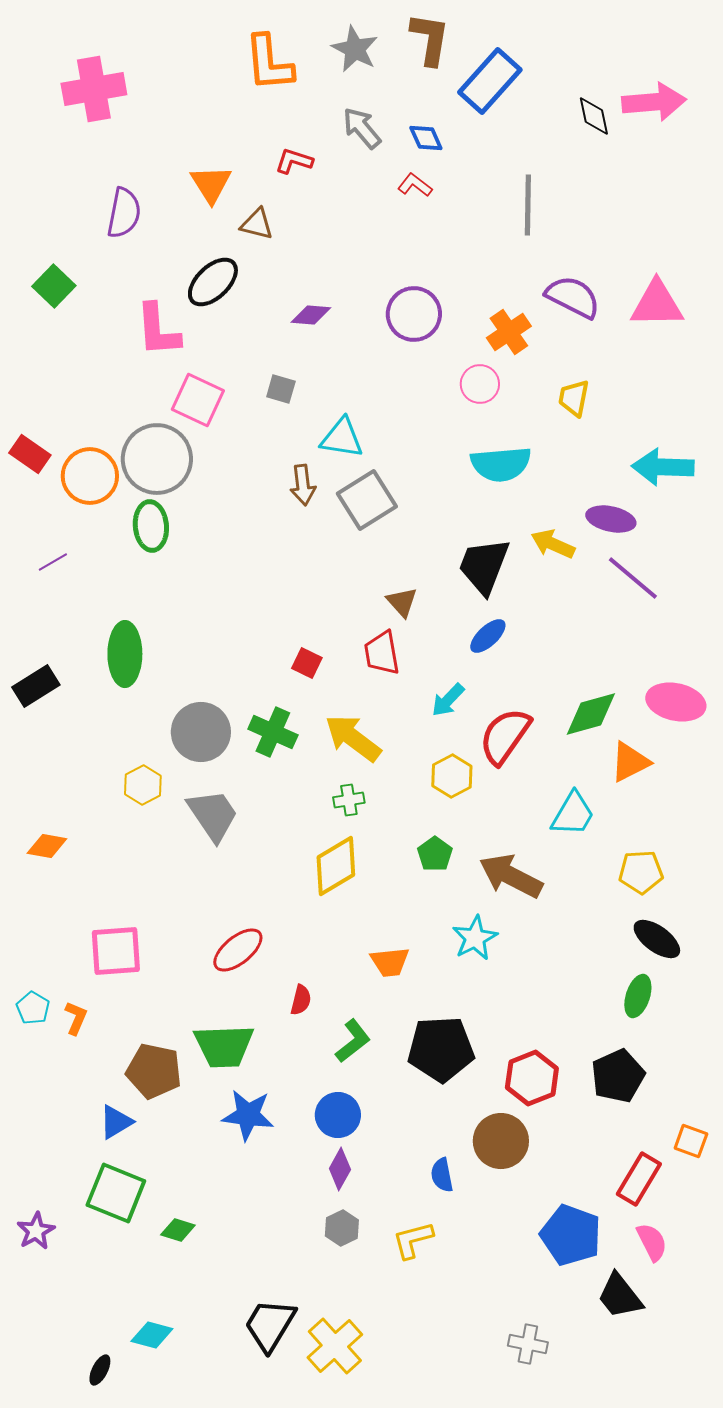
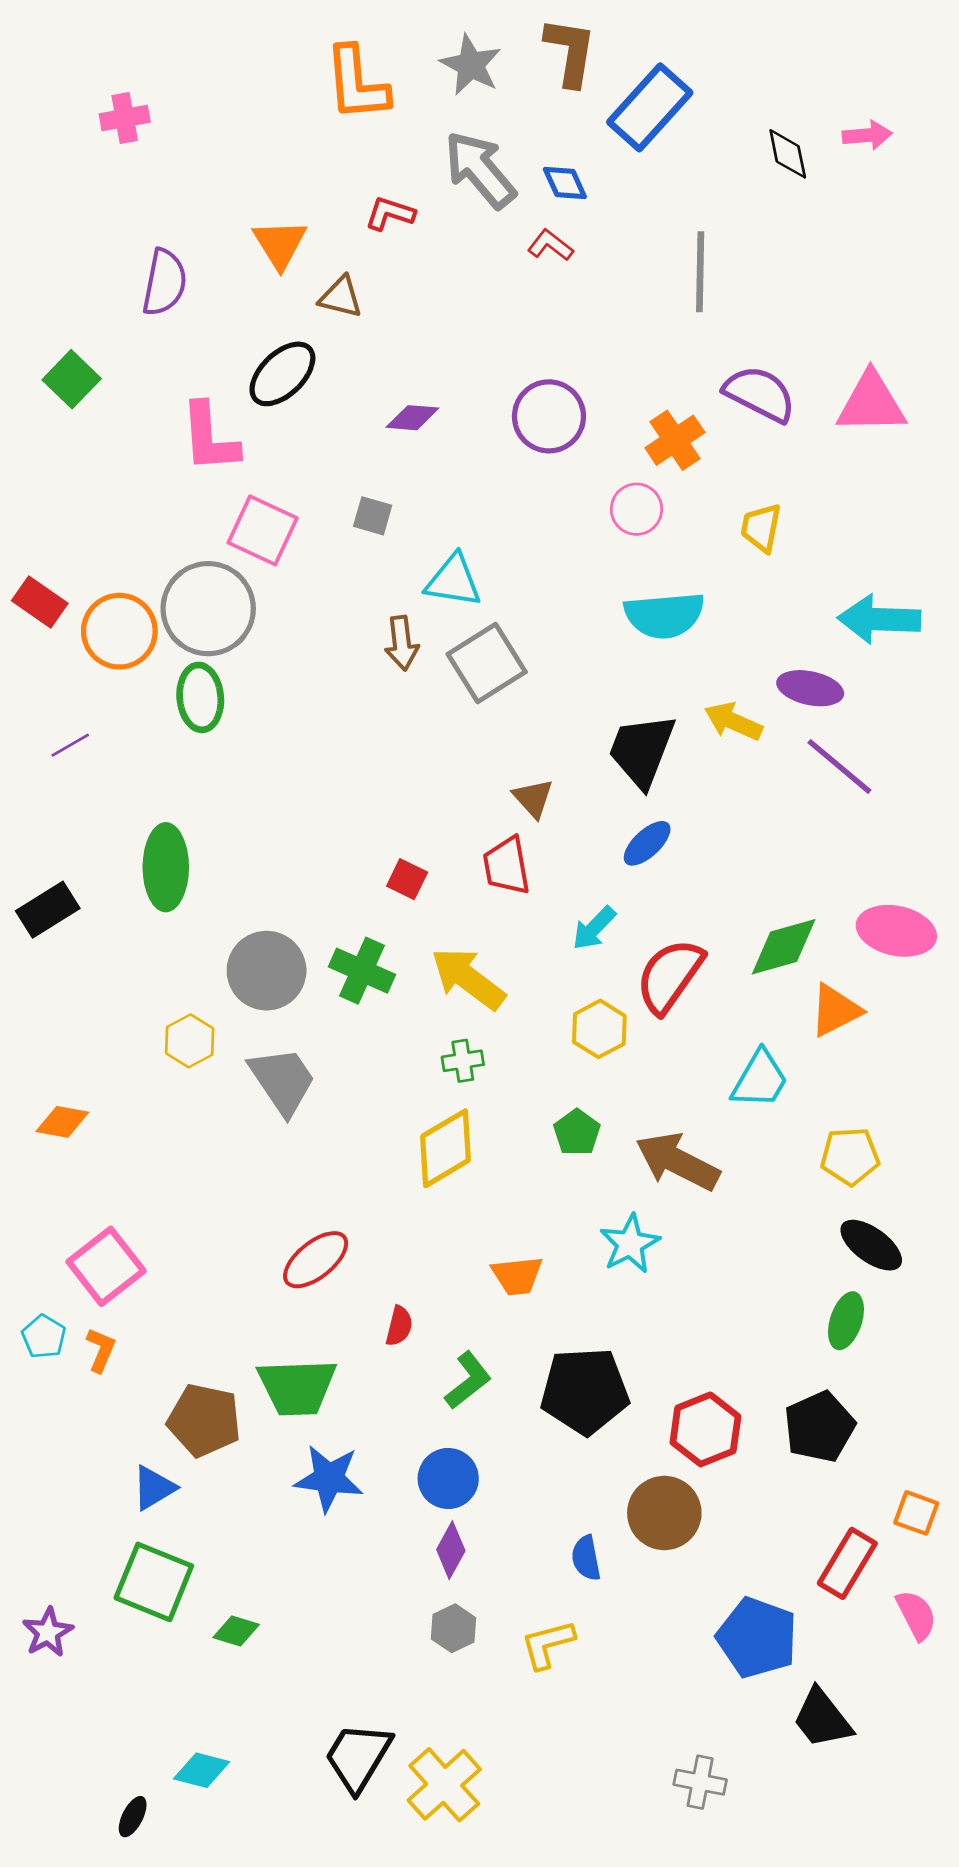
pink cross: (94, 89) -> (125, 118), size x0.6
pink arrow: (654, 102) -> (867, 135), size x0.6
gray arrow: (362, 128) -> (480, 170), size x1.4
pink square: (116, 951) -> (106, 1266), moved, turned -34
pink semicircle: (652, 1242) -> (916, 1615), moved

